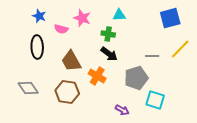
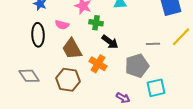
pink semicircle: (61, 29) -> (62, 25), moved
green cross: (108, 34) -> (96, 23), moved
cyan square: (155, 100) -> (156, 88), turned -30

